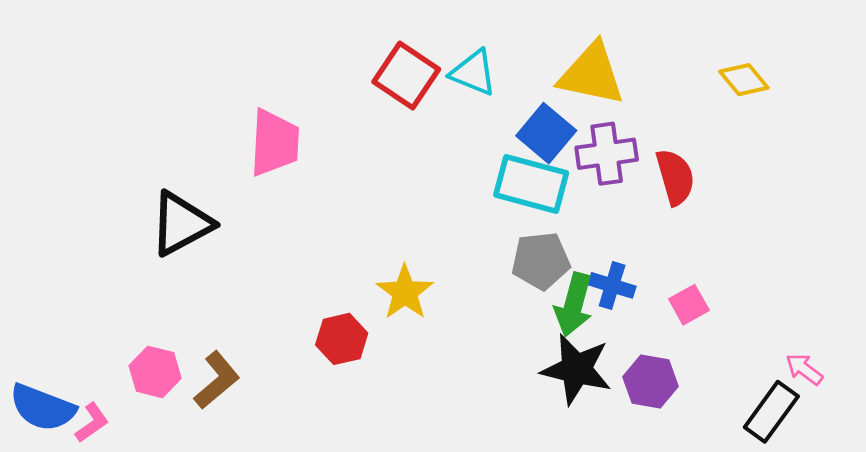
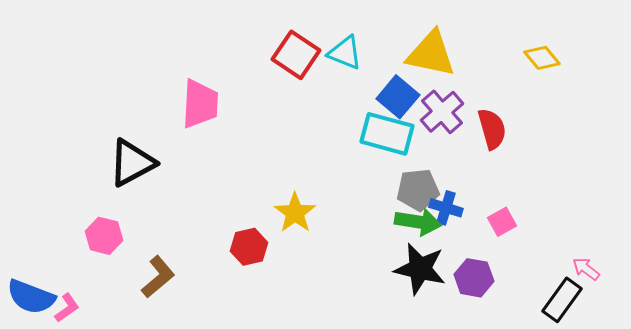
purple cross: (607, 154) -> (442, 112), turned -33
gray pentagon: (541, 261) -> (418, 190), moved
green arrow: (574, 305) -> (418, 222), turned -96
pink hexagon: (155, 372) -> (104, 236), moved

